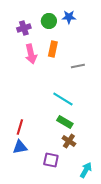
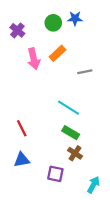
purple cross: (24, 28) -> (17, 30), moved, turned -32
orange rectangle: (53, 49) -> (58, 53), turned 35
red line: (20, 127) -> (22, 128), moved, turned -42

